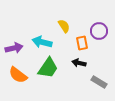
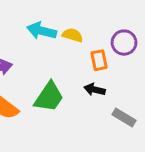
yellow semicircle: (64, 26) -> (73, 35), turned -40
cyan arrow: (42, 42) -> (42, 31), moved

